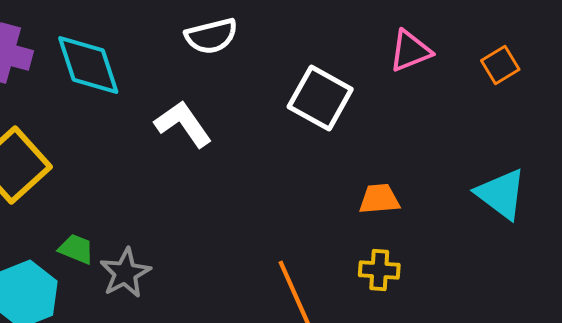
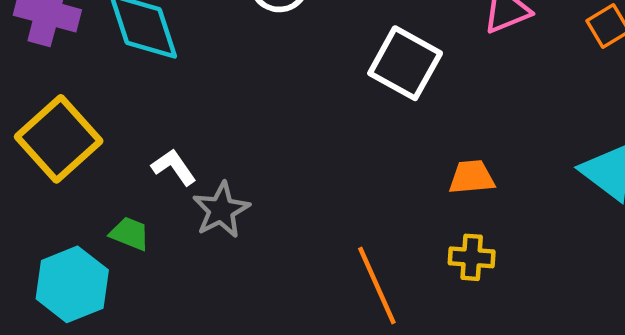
white L-shape: (183, 124) -> (174, 167), moved, size x0.7
gray star: (125, 273) -> (221, 210), moved

